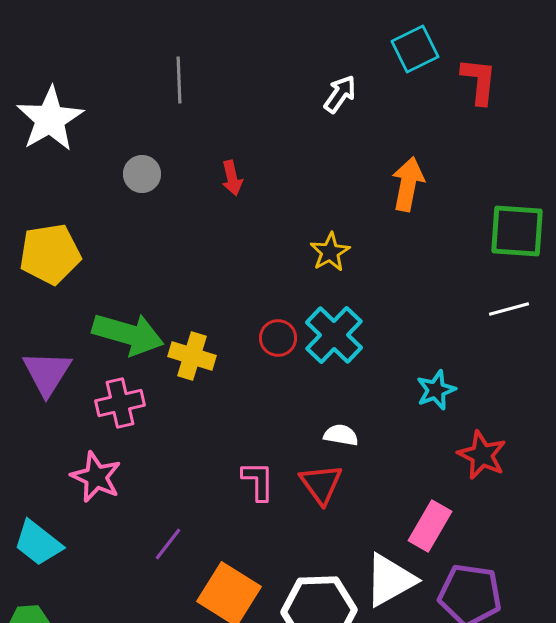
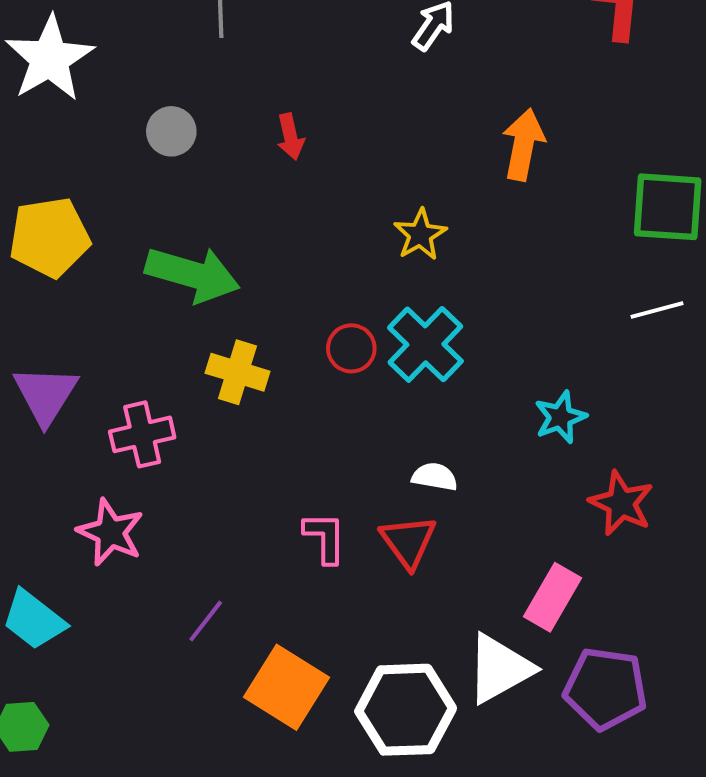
green arrow: (128, 334) -> (192, 274), moved

